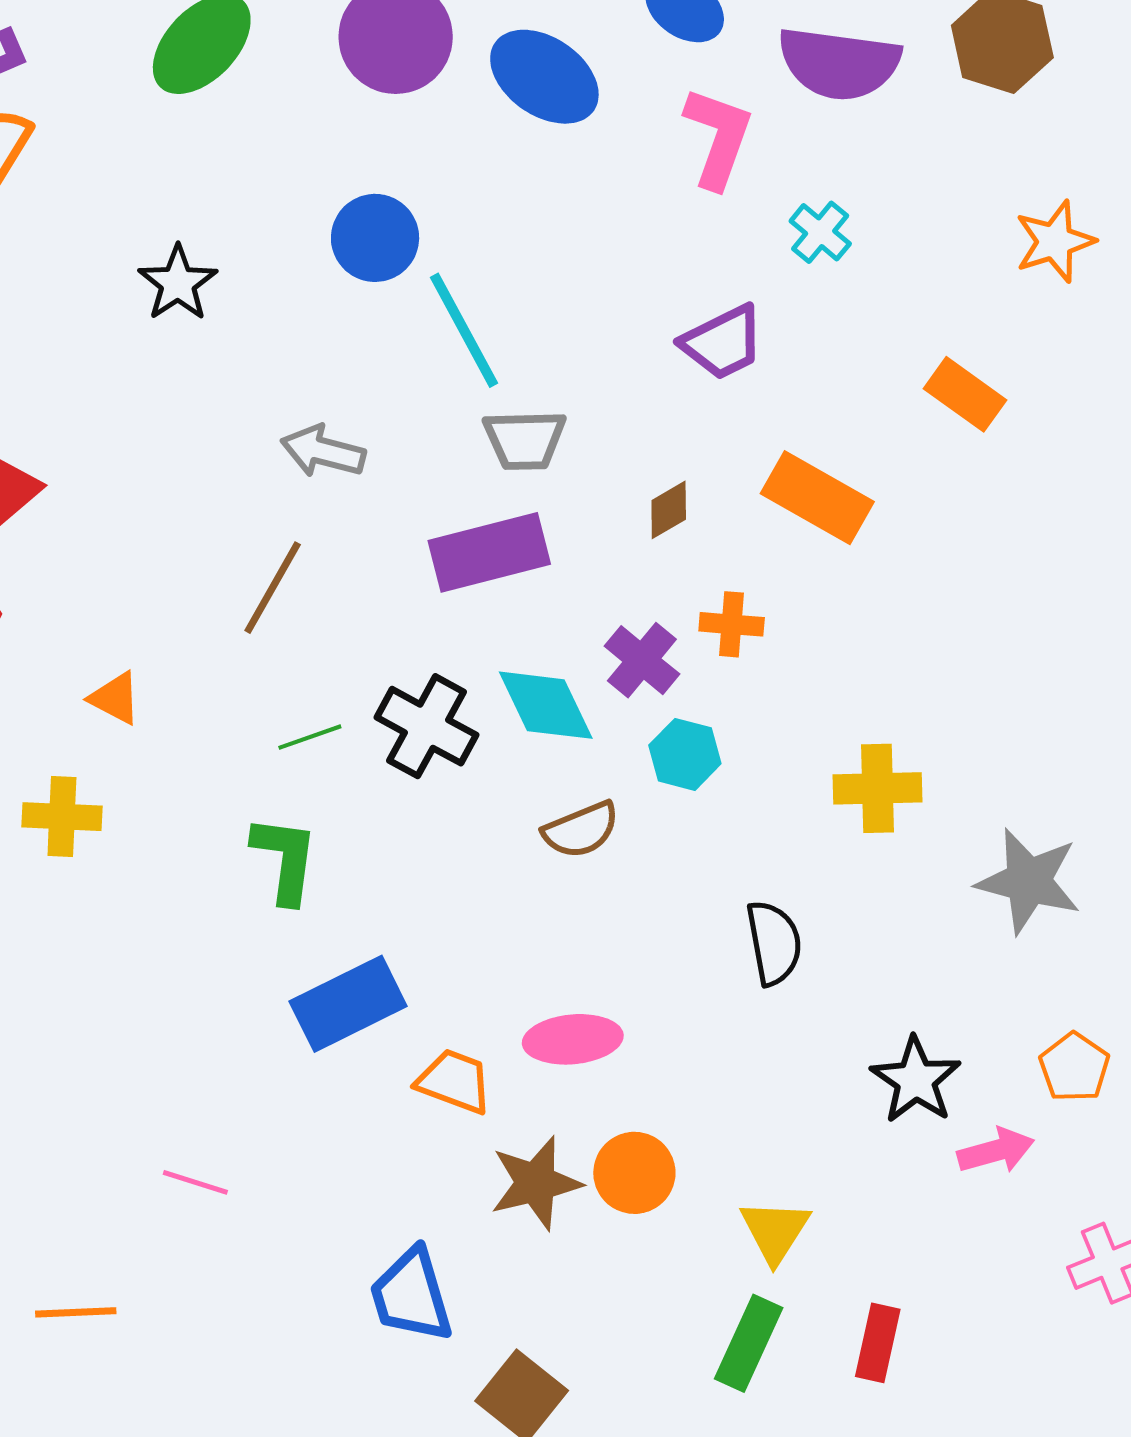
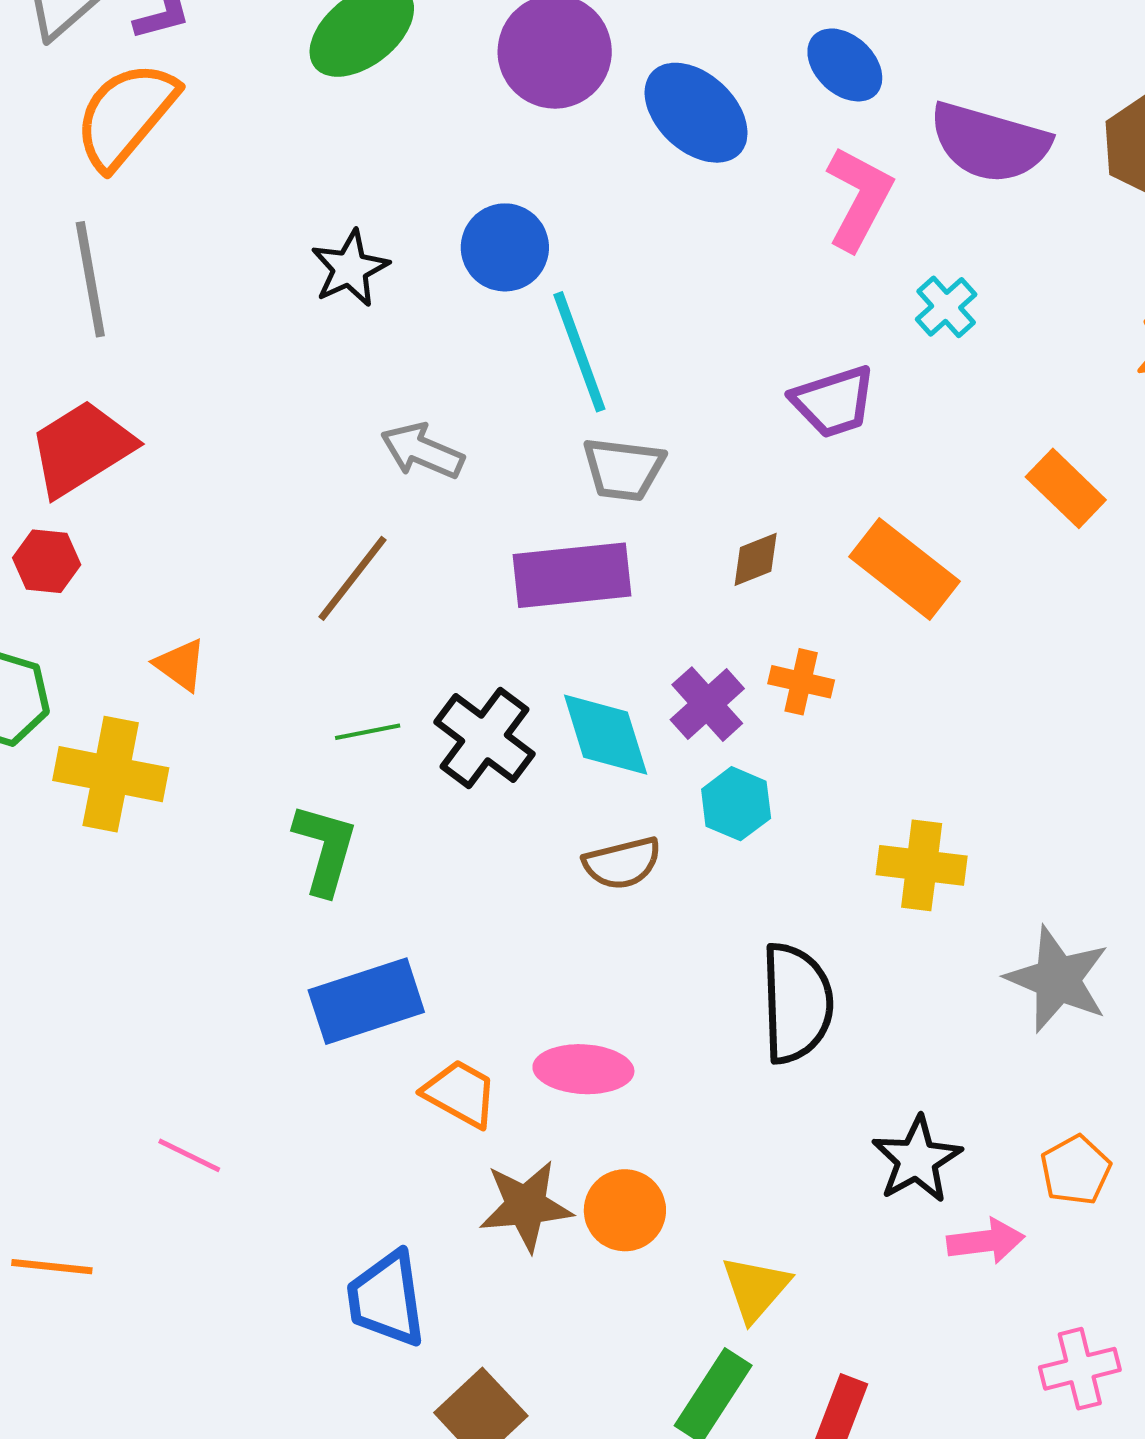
black star: (178, 283) -> (350, 268), moved
yellow cross: (62, 817) -> (111, 774), size x1.4
black semicircle: (774, 943) -> (797, 1003), size x1.4

